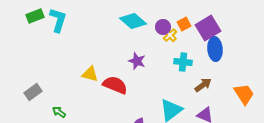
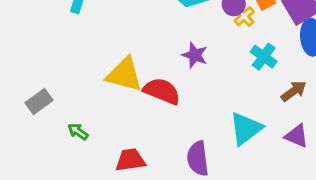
cyan cross: (183, 62) -> (264, 57), turned 30
yellow triangle: (90, 74) -> (124, 75), size x1.5

